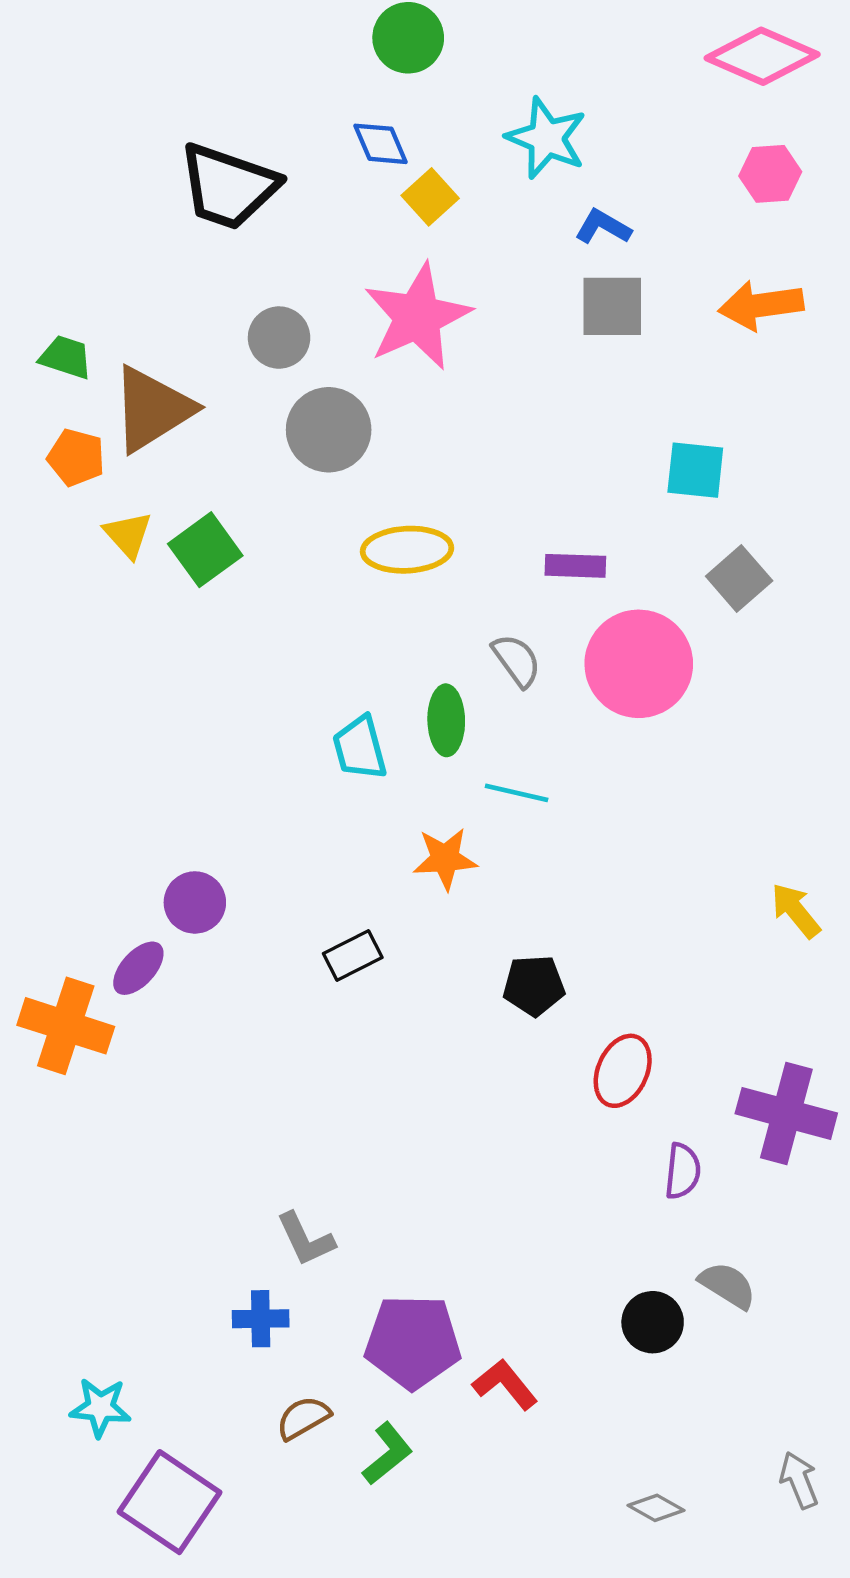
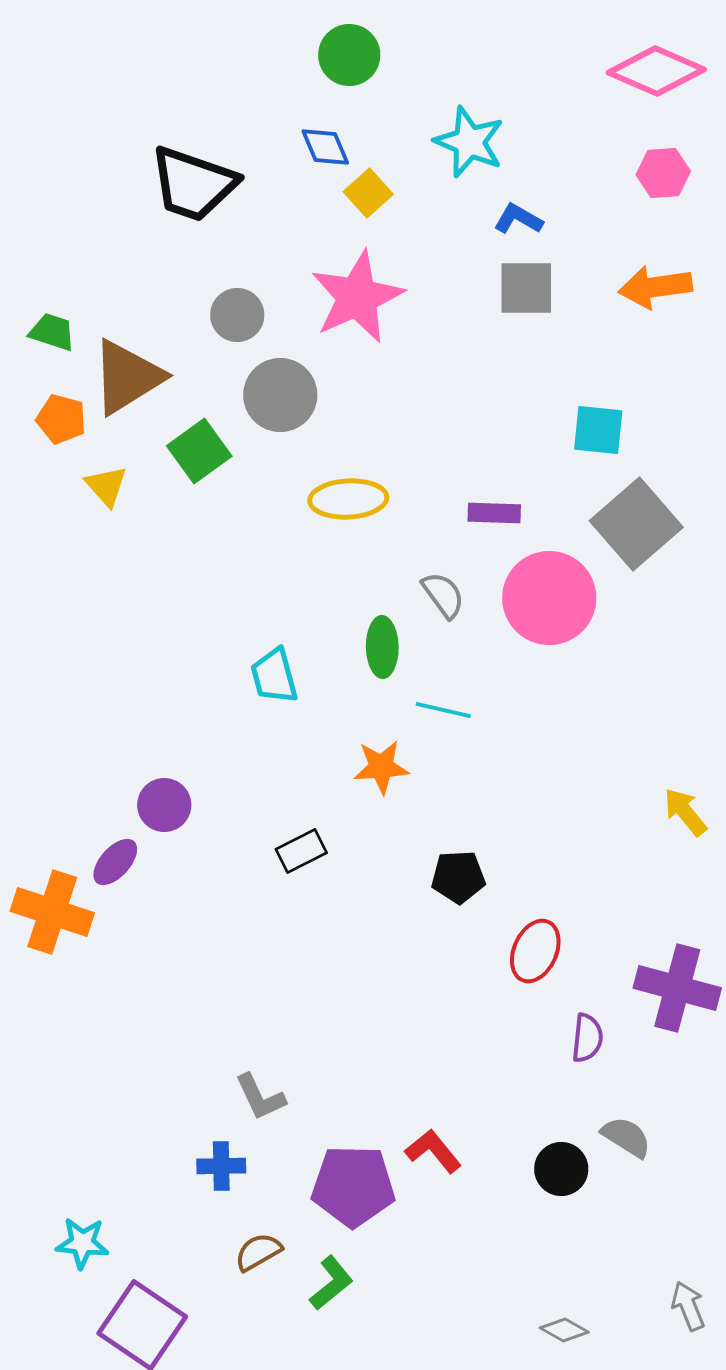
green square: (205, 550) -> (199, 451), moved
gray square: (739, 578) -> (636, 524), size x1.6
cyan trapezoid: (360, 748) -> (274, 676), moved
red L-shape: (505, 1384) -> (433, 1151), moved

